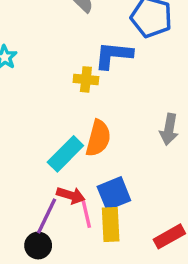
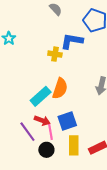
purple line: (47, 216) -> (27, 132), turned -65
yellow rectangle: (111, 225) -> (74, 145), moved
black circle: (38, 245) -> (46, 150), moved

